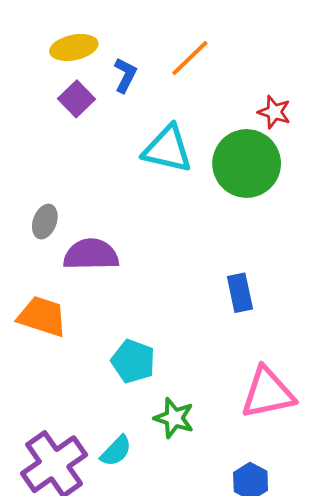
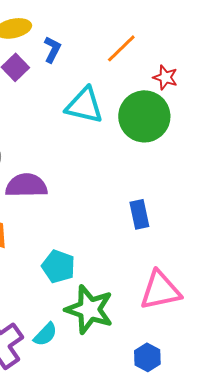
orange line: (190, 58) -> (121, 48), moved
green star: (174, 418) -> (89, 309), size x1.6

